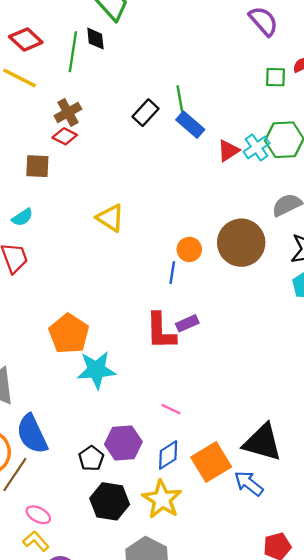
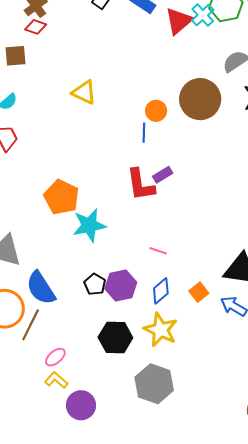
red triangle: (228, 151) -> (179, 21), size x1.4
black pentagon: (91, 458) -> (95, 284), moved
orange square: (211, 462) -> (199, 292), size x0.6
pink ellipse: (38, 515) -> (55, 357), turned -60

